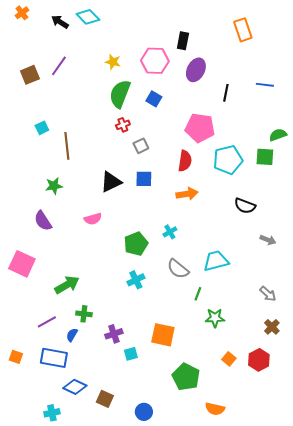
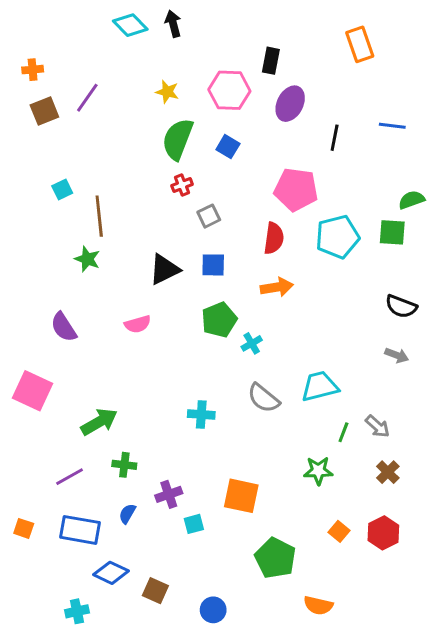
orange cross: (22, 13) -> (33, 70), moved, turned 32
black arrow: (60, 22) -> (173, 24), moved, turned 42
green star: (54, 186) -> (87, 259), moved, turned 30
black semicircle: (245, 206) -> (401, 306), moved
green pentagon: (136, 244) -> (219, 320), moved
cyan cross: (136, 280) -> (201, 414), turned 30
green line: (198, 294) -> (343, 432), moved
gray arrow: (268, 294) -> (377, 426), moved
brown cross: (272, 327) -> (388, 472), moved
blue semicircle: (72, 335) -> (127, 514), moved

